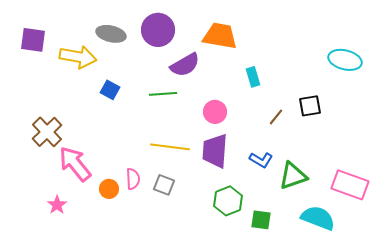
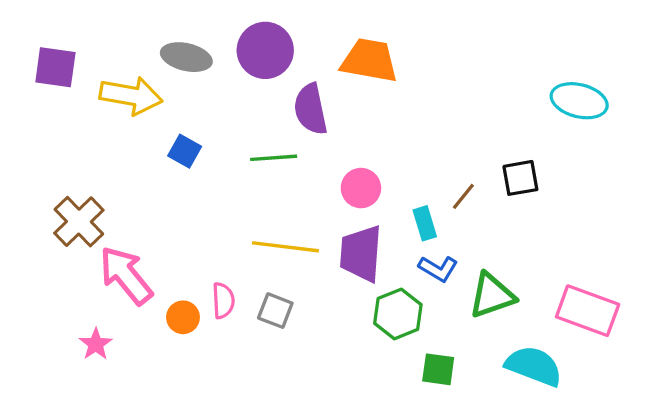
purple semicircle: (185, 65) -> (311, 109), turned 108
cyan rectangle: (253, 77) -> (425, 223), moved
green hexagon: (228, 201) -> (398, 314), moved

